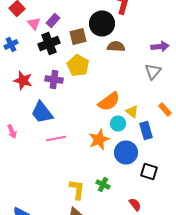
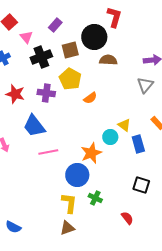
purple rectangle: (53, 20) -> (55, 25), moved
orange semicircle: (109, 102) -> (90, 98), moved, size x0.6
blue circle: (126, 152) -> (77, 175), moved

